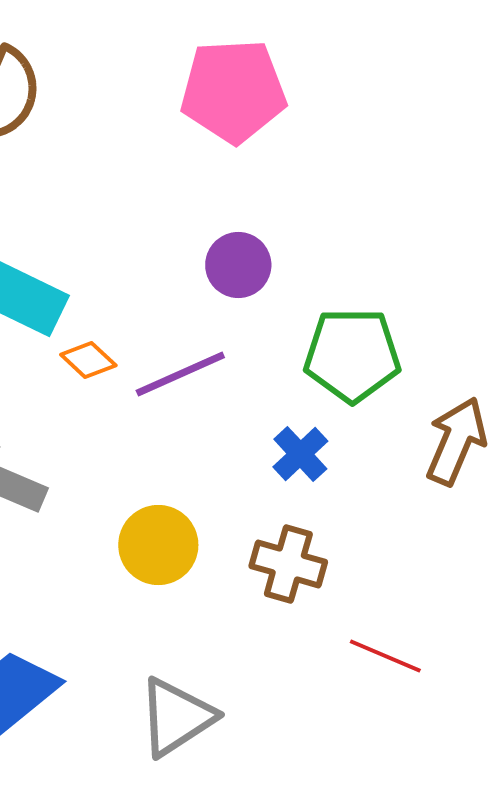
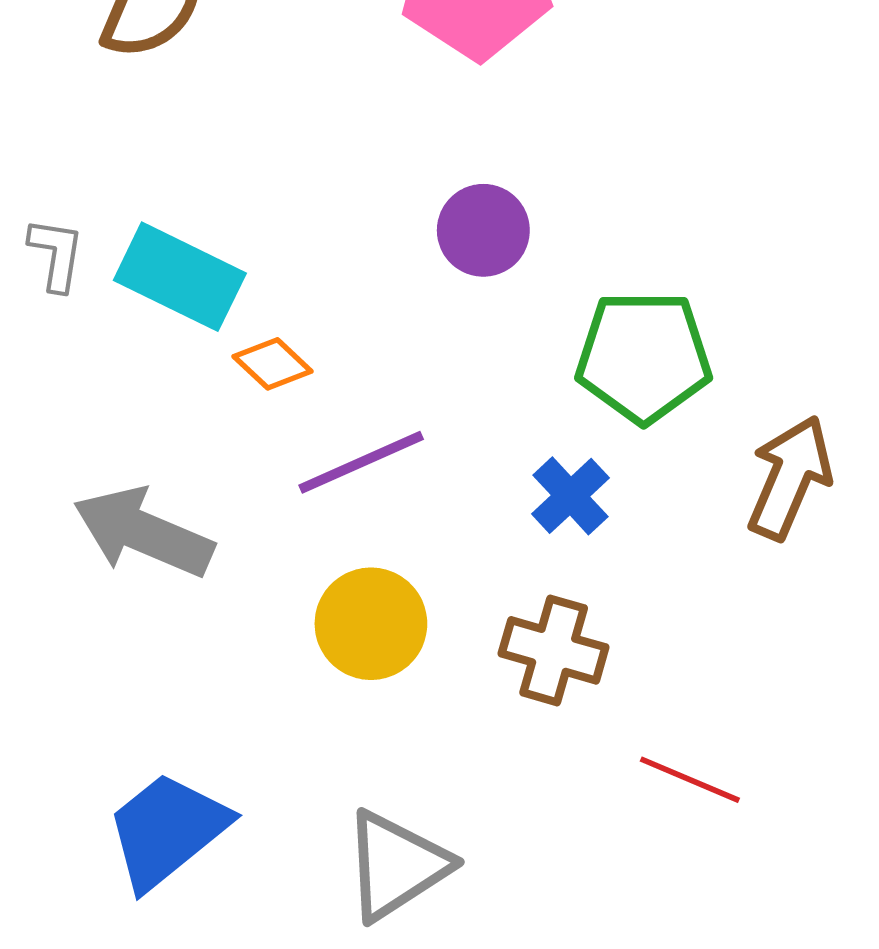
purple line: (180, 374) -> (361, 462), moved

